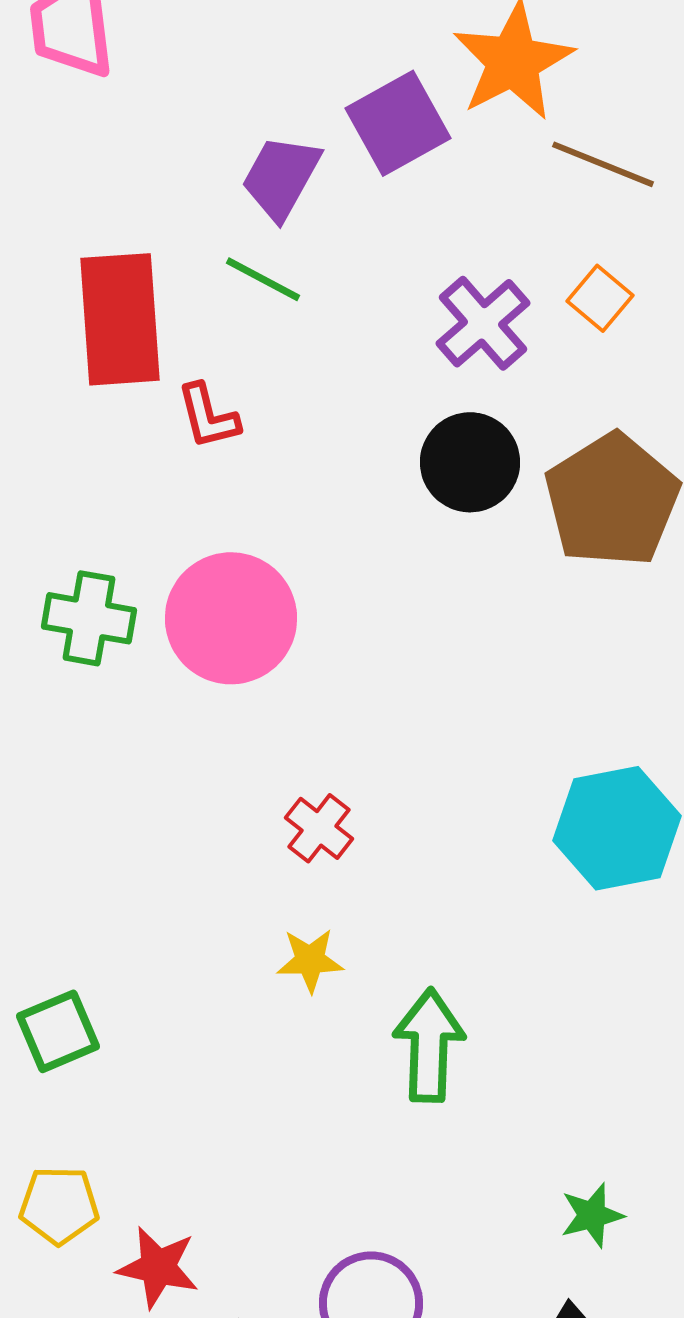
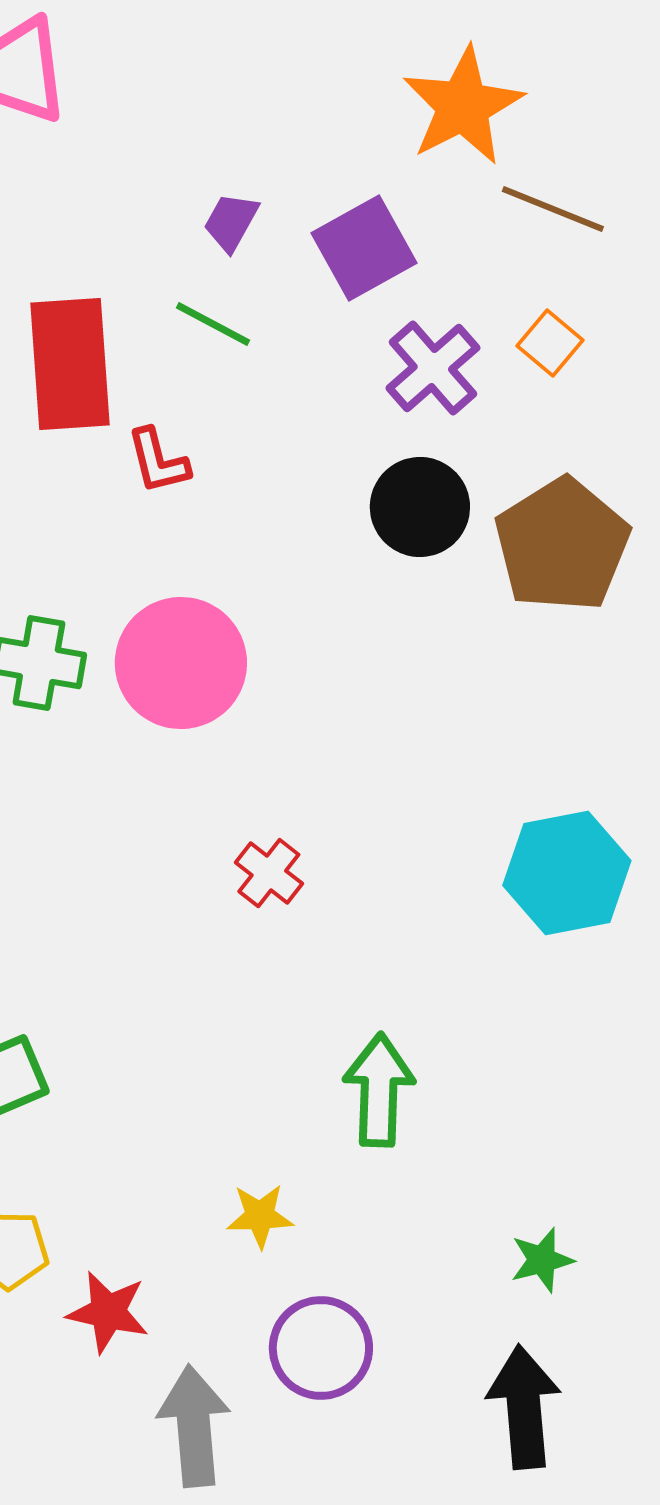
purple square: (398, 123) -> (364, 248), moved
purple trapezoid: (281, 177) -> (231, 222), size x0.7
yellow star: (310, 960) -> (260, 1216), moved

